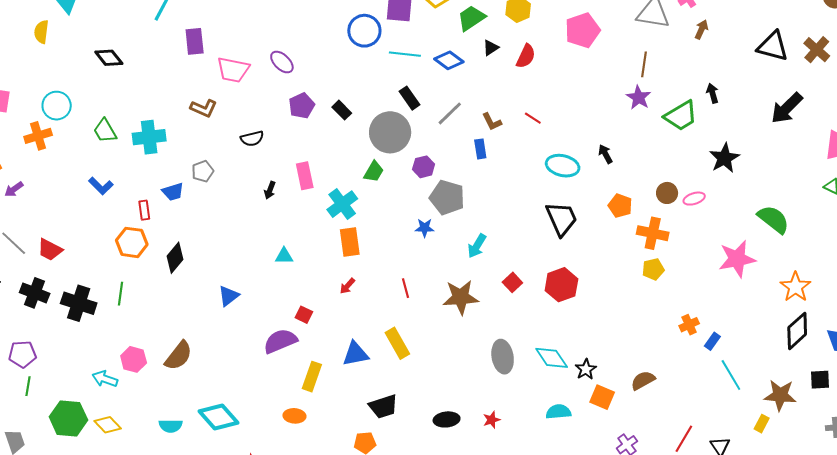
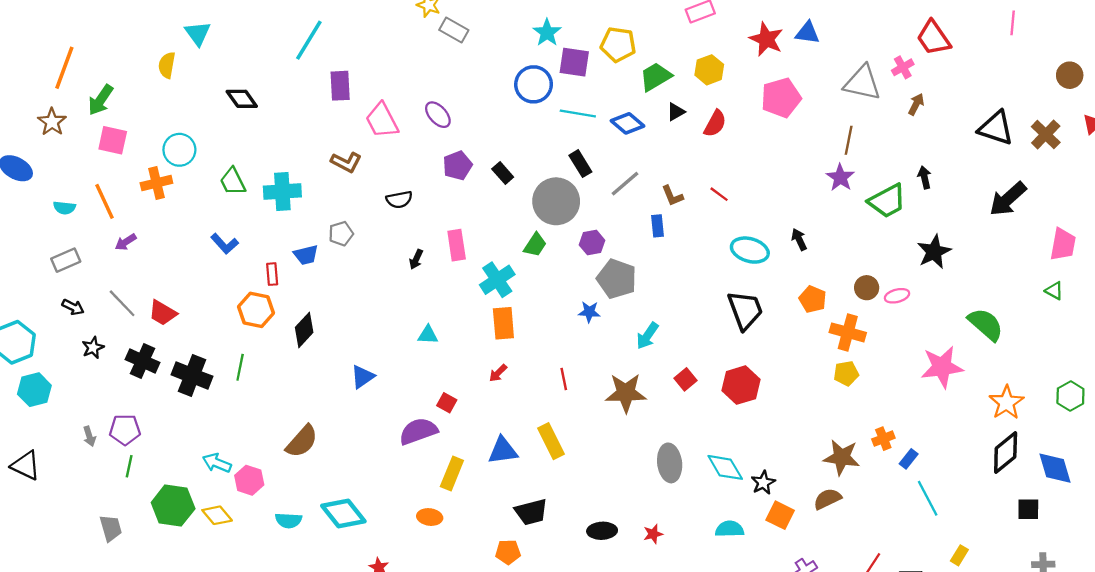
pink trapezoid: (233, 70) -> (382, 120), turned 48
pink hexagon: (134, 359) -> (249, 480), moved
brown star: (780, 395) -> (842, 457), moved

